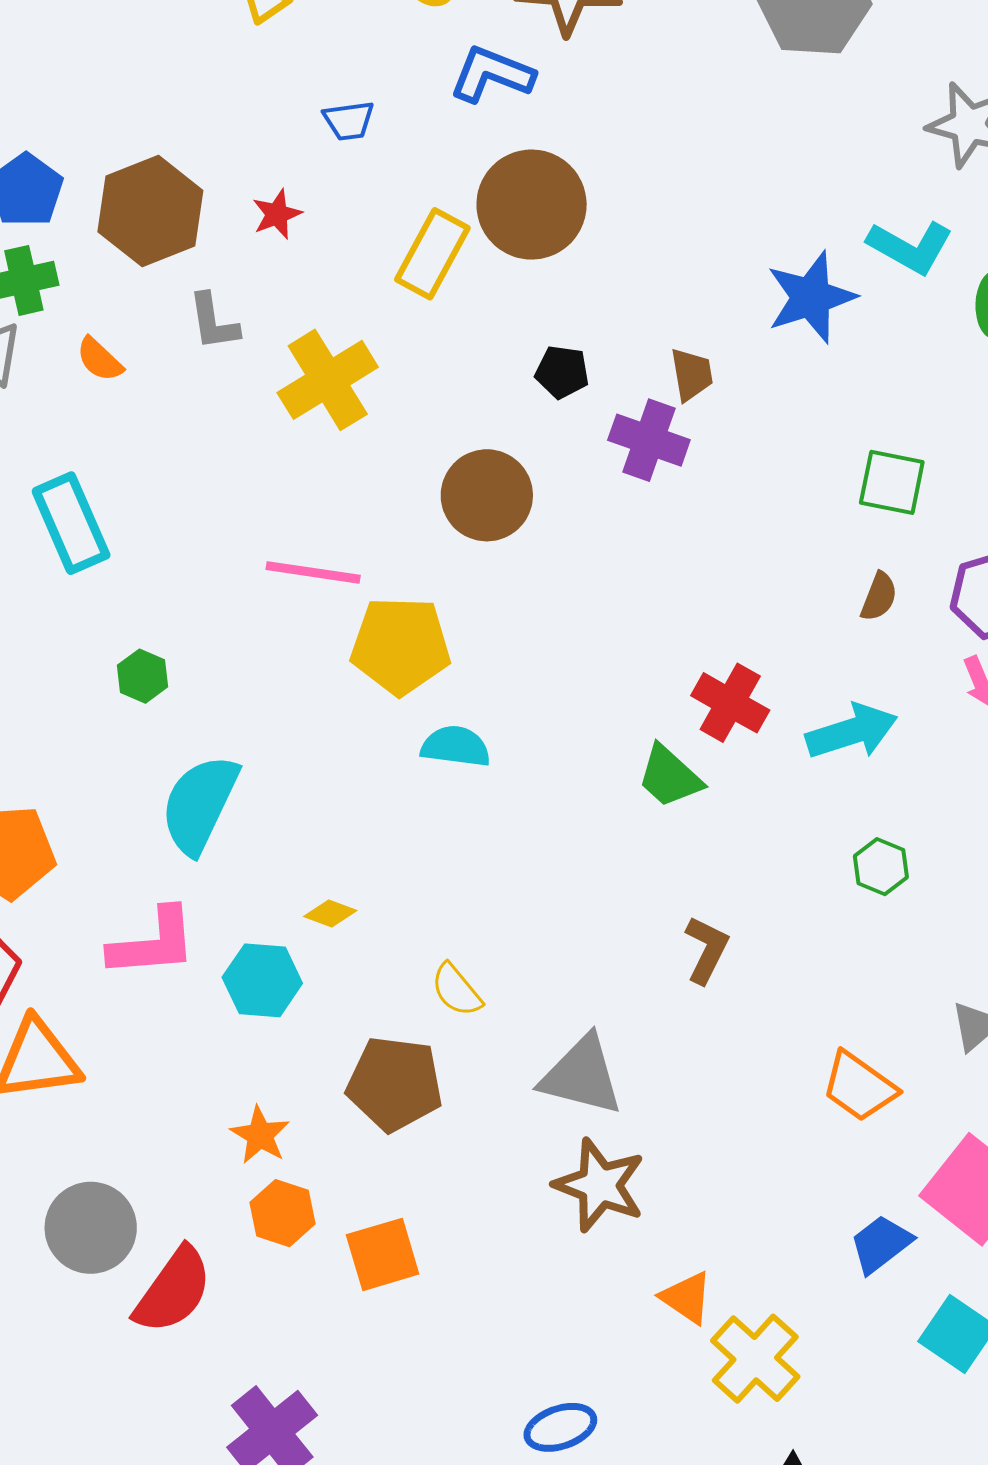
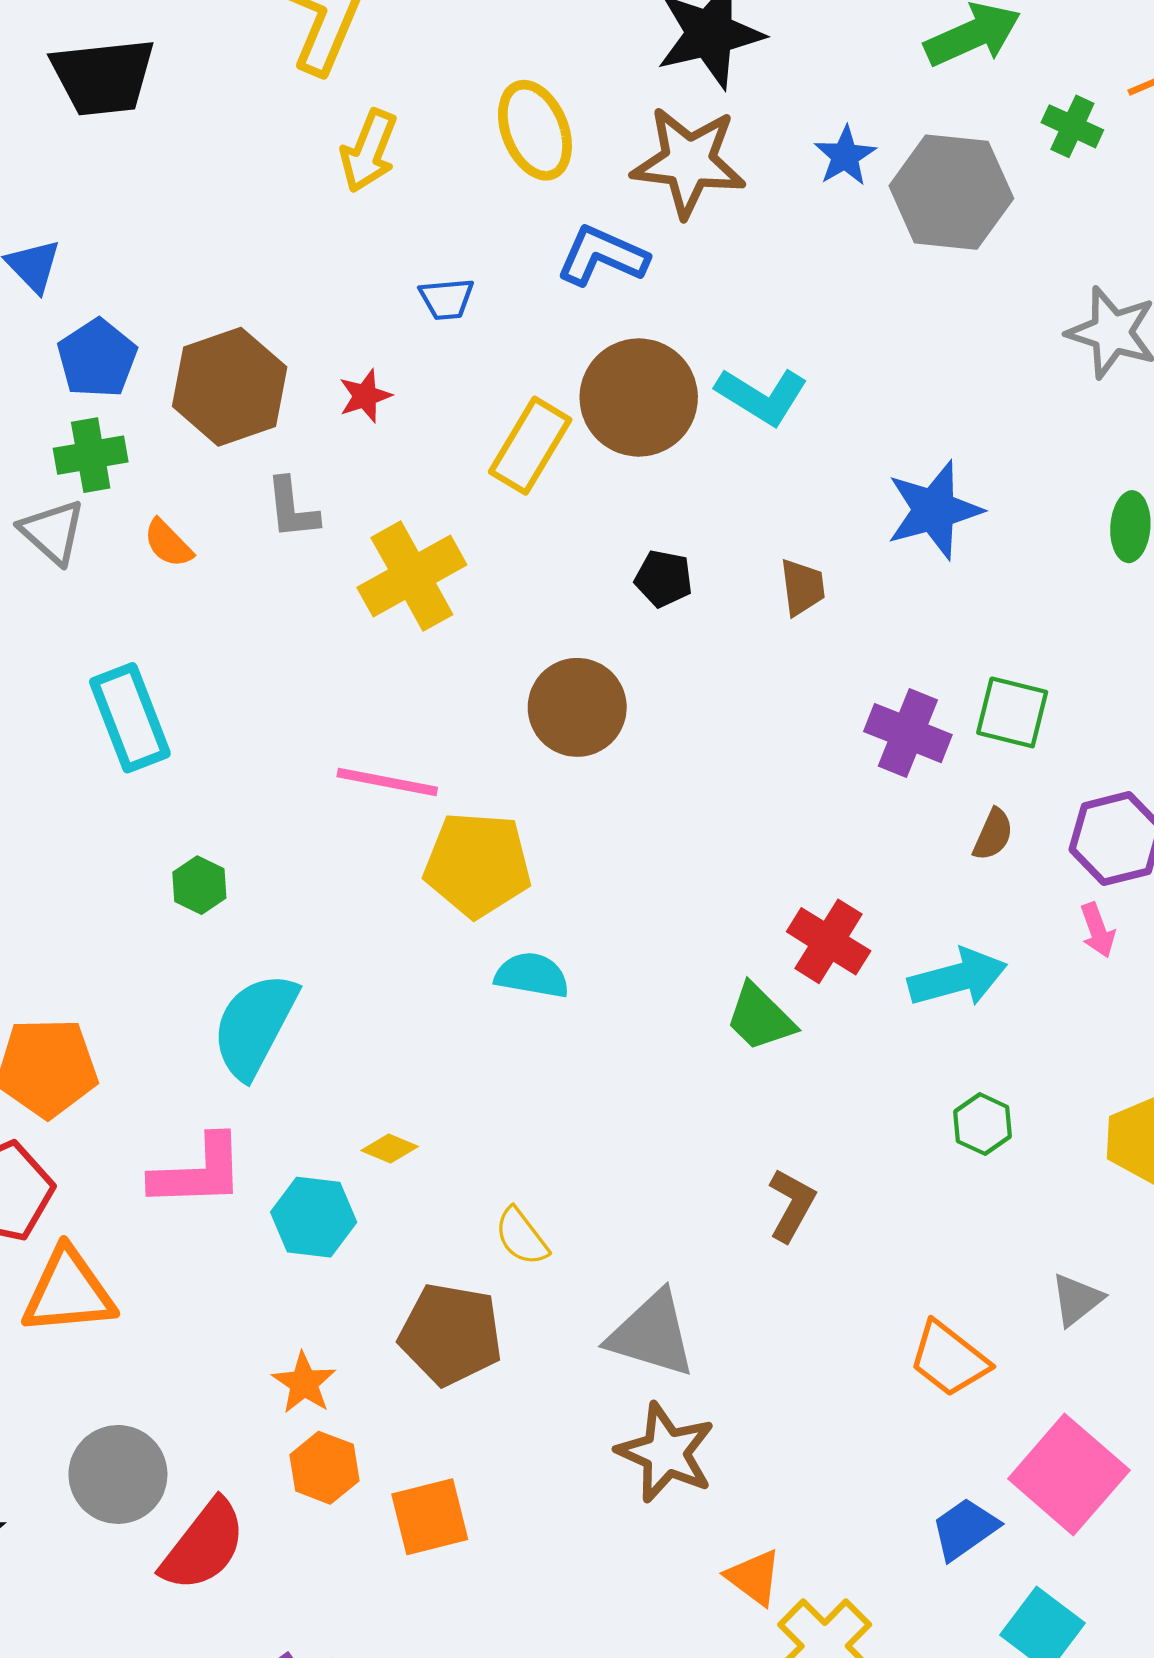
cyan L-shape: (910, 247) -> (762, 396), moved
purple cross: (649, 440) -> (908, 733), moved

